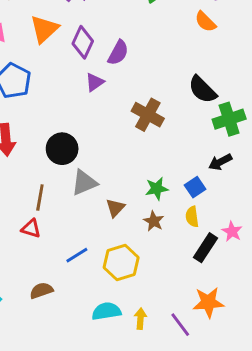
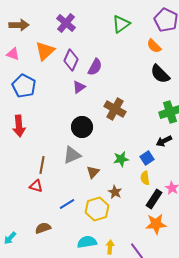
black semicircle: (202, 90) -> (160, 74), moved
black circle: (62, 149) -> (82, 127), moved
brown star: (154, 221) -> (115, 192), moved
orange star: (208, 302) -> (156, 224), moved

